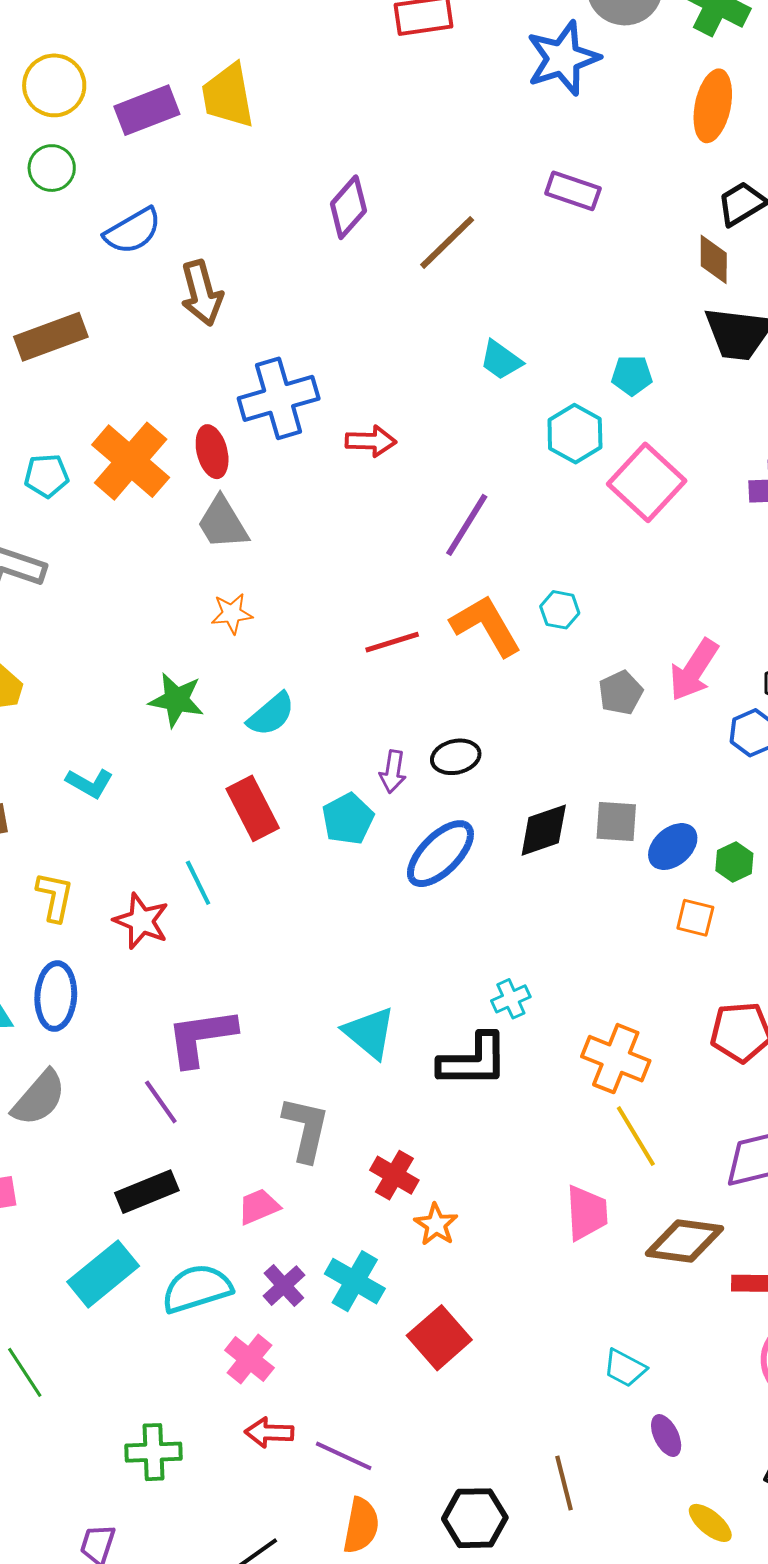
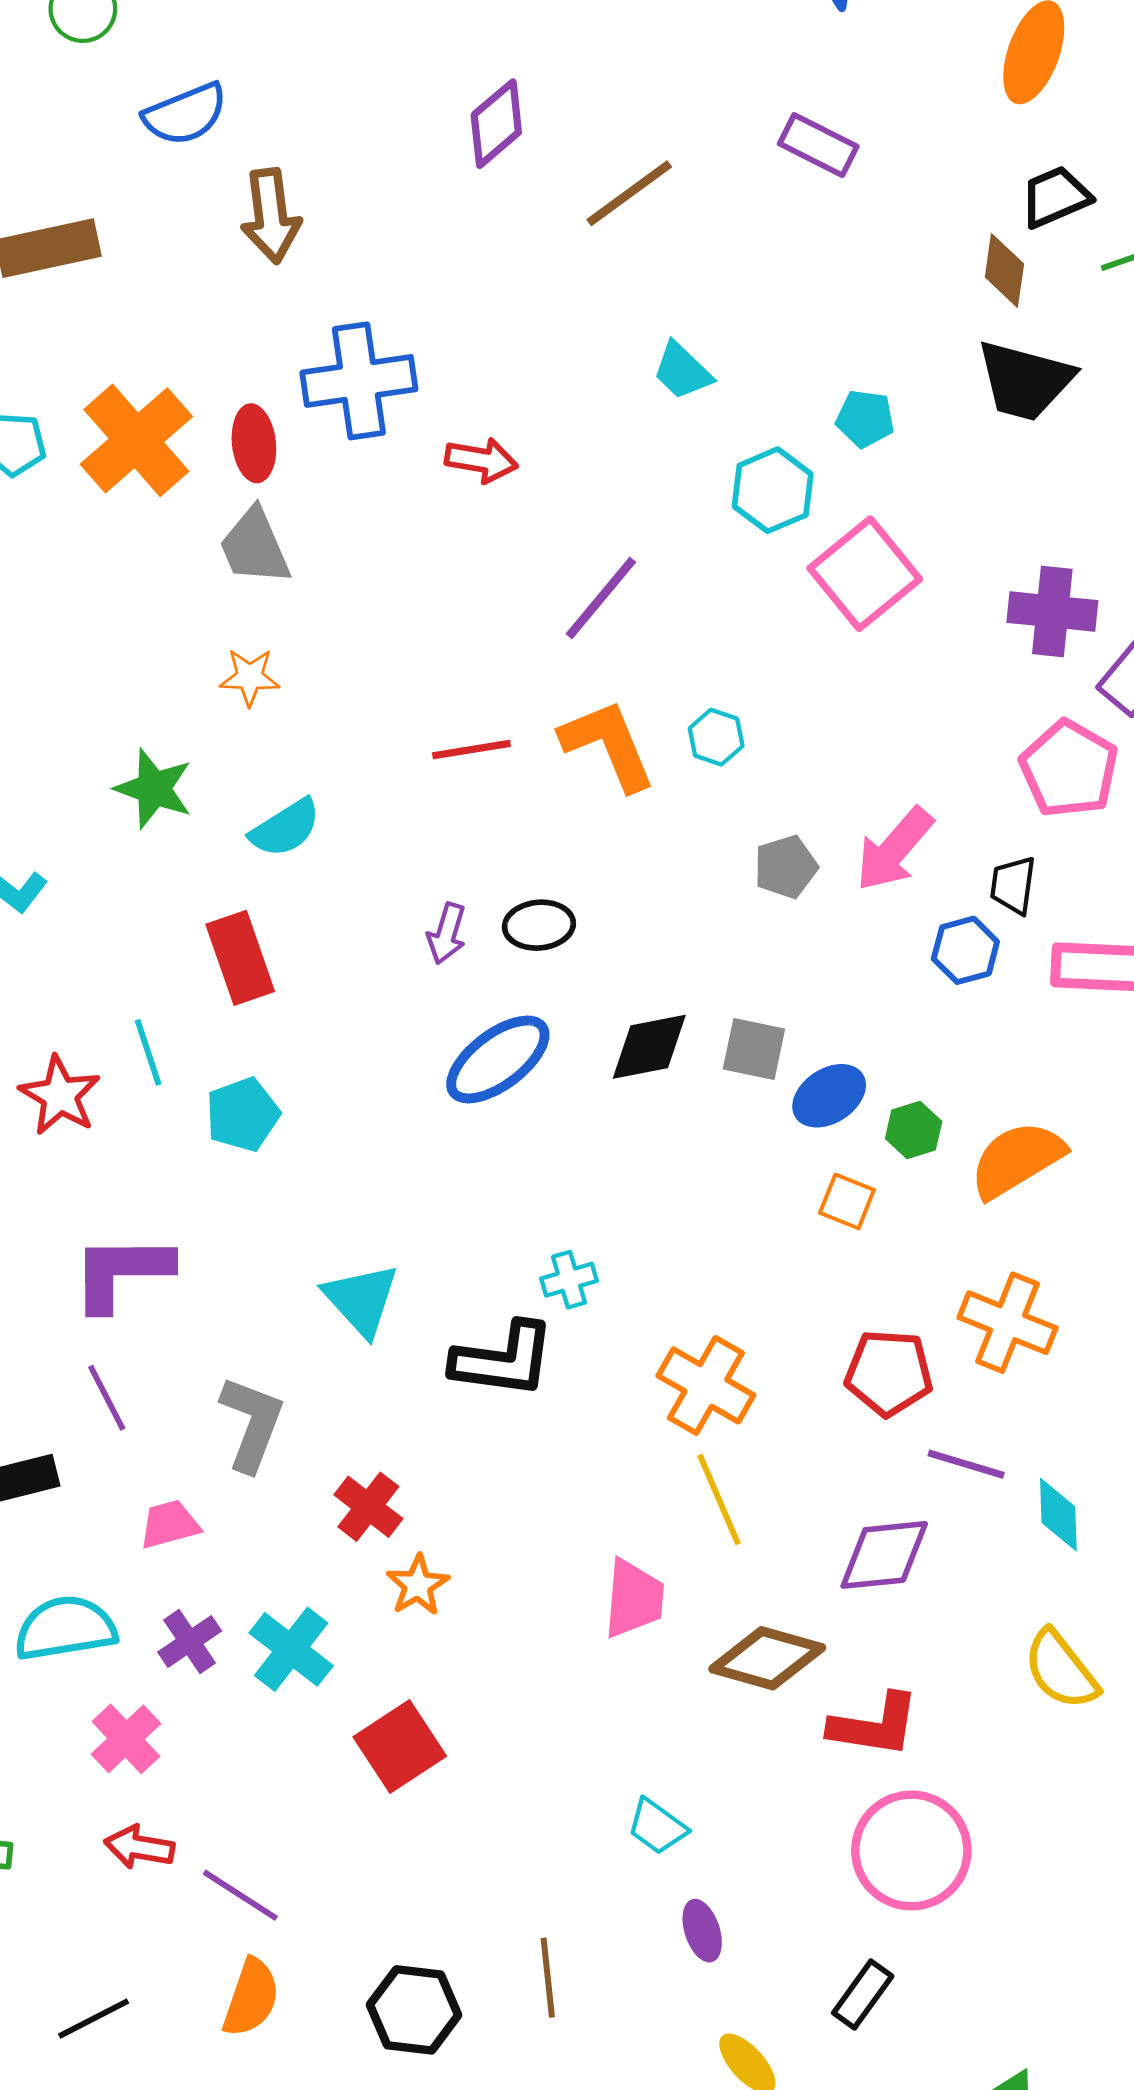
cyan pentagon: (348, 819) -> (243, 1114), moved
purple line: (161, 1102) -> (107, 1398), moved

